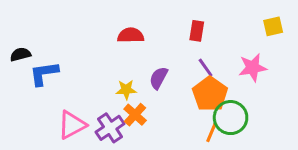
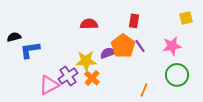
purple semicircle: (159, 78) -> (108, 53), turned 42
yellow star: (126, 90) -> (86, 61), size x1.5
orange pentagon: (210, 94) -> (123, 46), moved
green circle: (231, 118) -> (177, 75), moved
purple cross: (110, 128) -> (68, 76), moved

